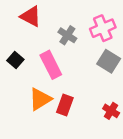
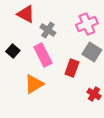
gray cross: (67, 35) -> (48, 30), moved
red rectangle: (65, 105) -> (72, 68), moved

